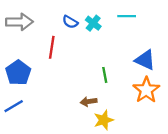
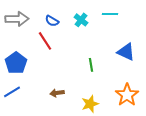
blue semicircle: (70, 22) -> (52, 21), moved
red line: (52, 47) -> (45, 41), turned -42
orange star: (146, 90) -> (127, 95), moved
brown arrow: (89, 102) -> (57, 93), moved

